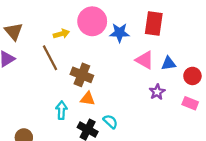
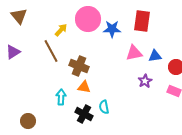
brown triangle: (14, 32) -> (19, 16), moved
yellow arrow: (61, 34) -> (61, 30), turned -32
pink triangle: (145, 60) -> (134, 53), turned -42
cyan semicircle: (110, 122) -> (104, 107), turned -144

